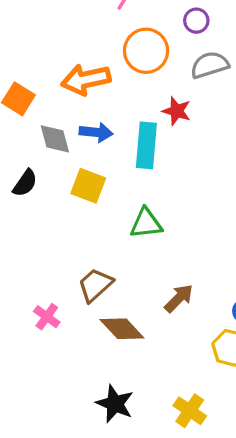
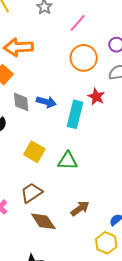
orange arrow: (86, 80) -> (18, 47), moved
yellow square: (88, 186) -> (34, 152), moved

